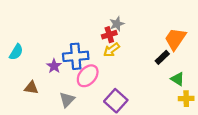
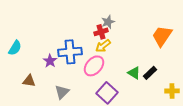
black rectangle: (162, 57) -> (150, 73), moved
pink ellipse: (88, 76) -> (94, 66), moved
green triangle: (178, 79) -> (134, 73), moved

